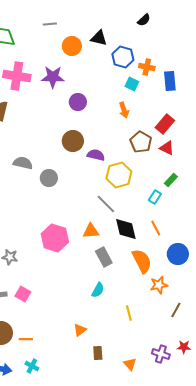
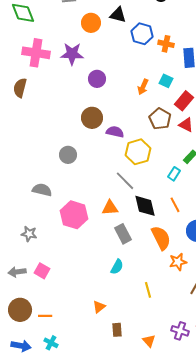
cyan square: (132, 84) -> (166, 81), moved
orange arrow: (124, 110) -> (143, 87), turned 42
gray semicircle: (23, 163) -> (42, 190), moved

